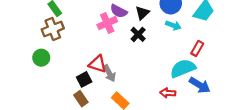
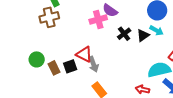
black triangle: (142, 13) -> (143, 35), moved
green circle: (41, 58) -> (37, 59), moved
brown rectangle: (81, 99) -> (54, 68), moved

